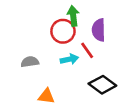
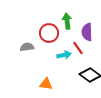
red circle: (63, 31) -> (49, 33), moved
gray semicircle: (30, 62) -> (27, 47), moved

